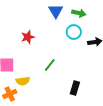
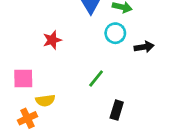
green line: (50, 65) -> (96, 78), moved

